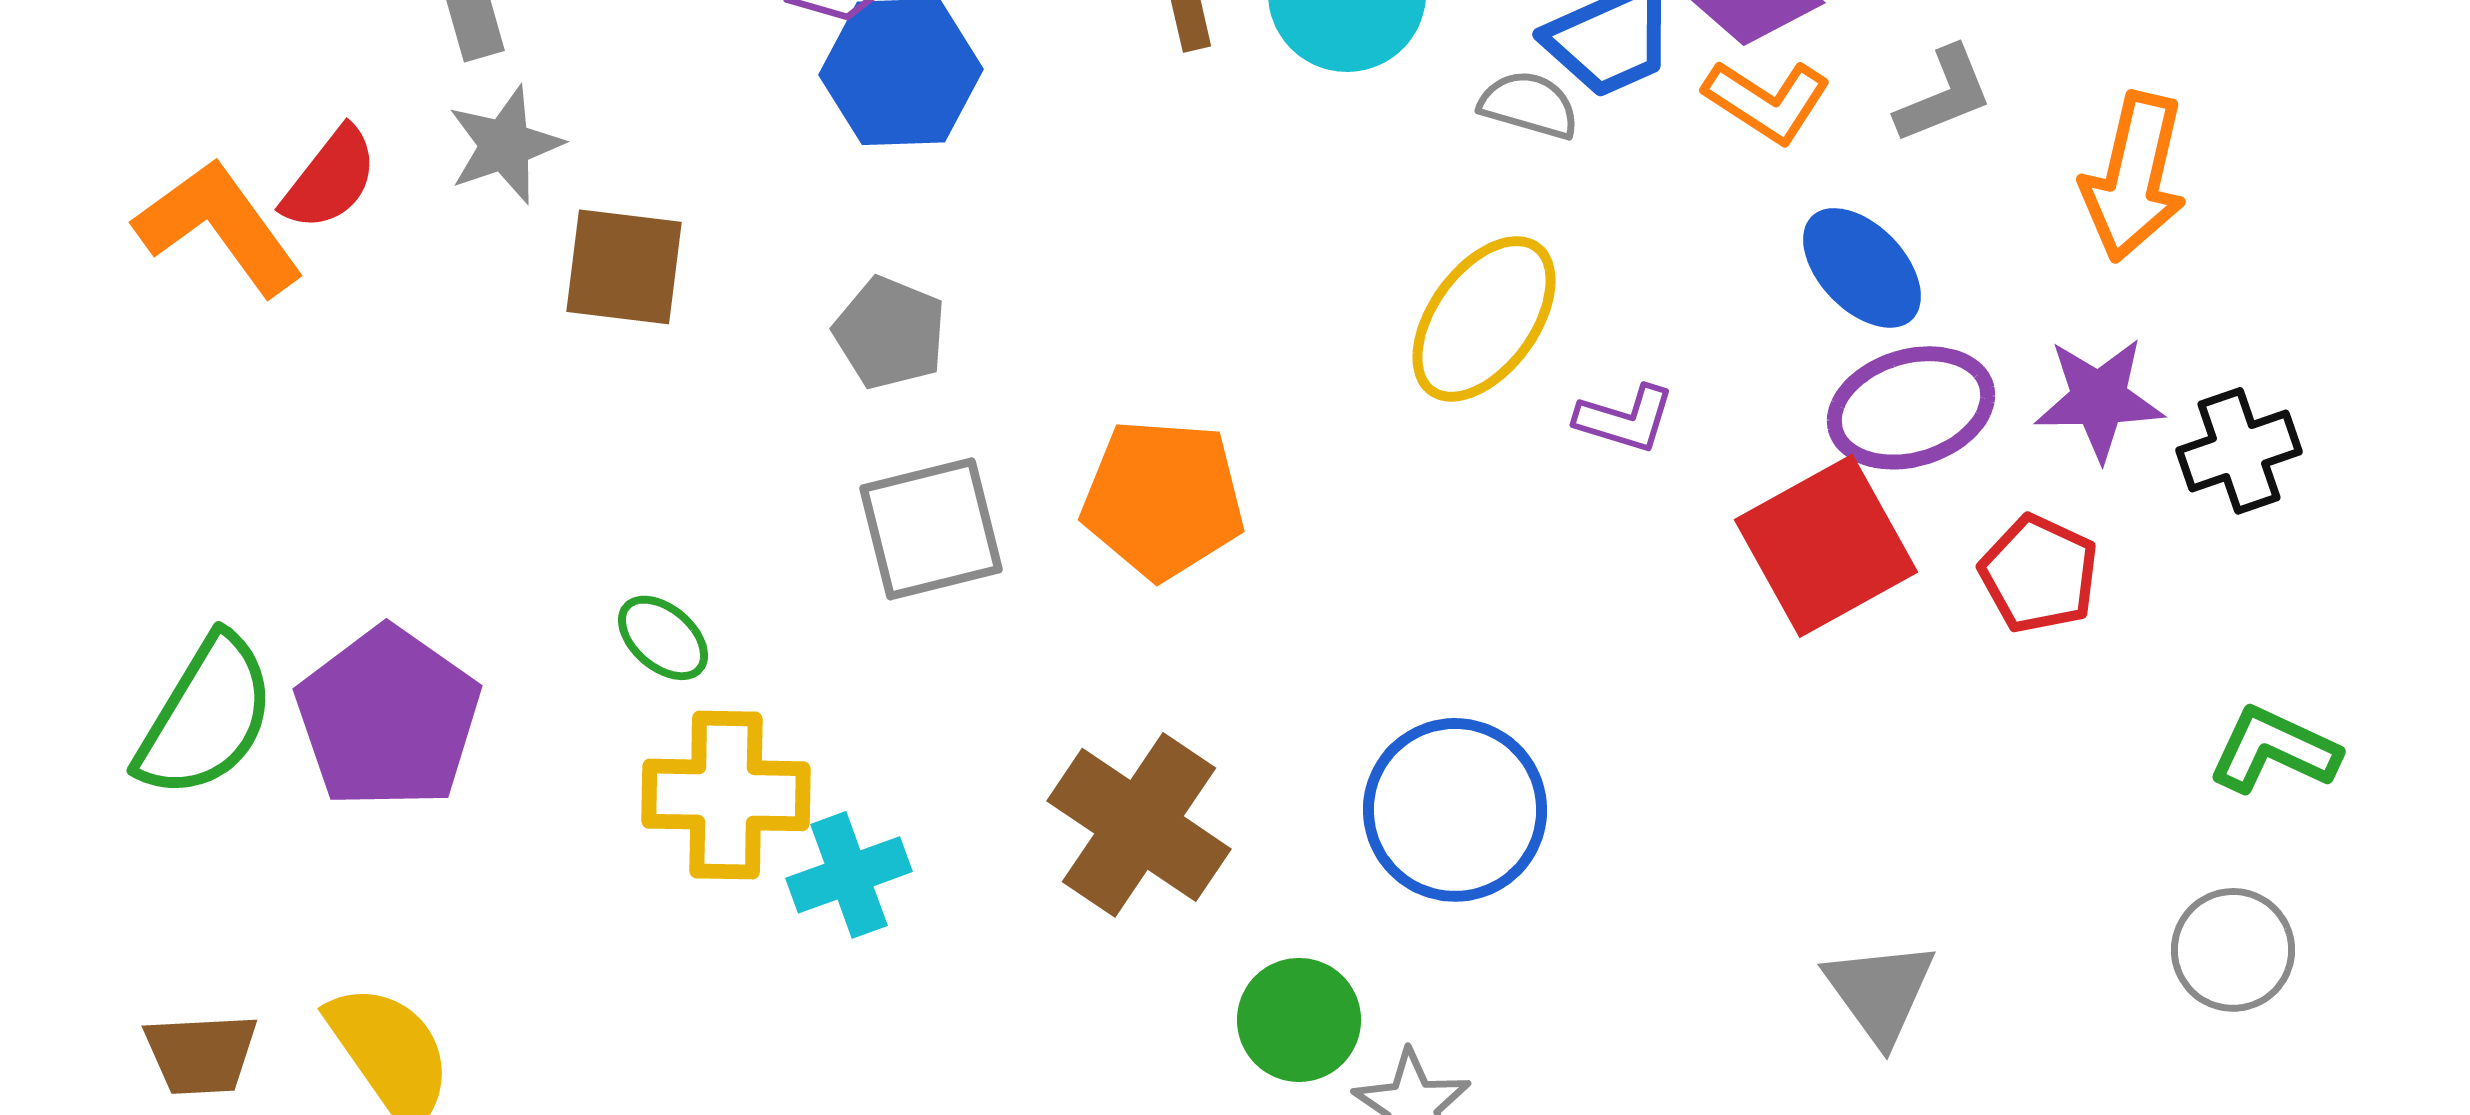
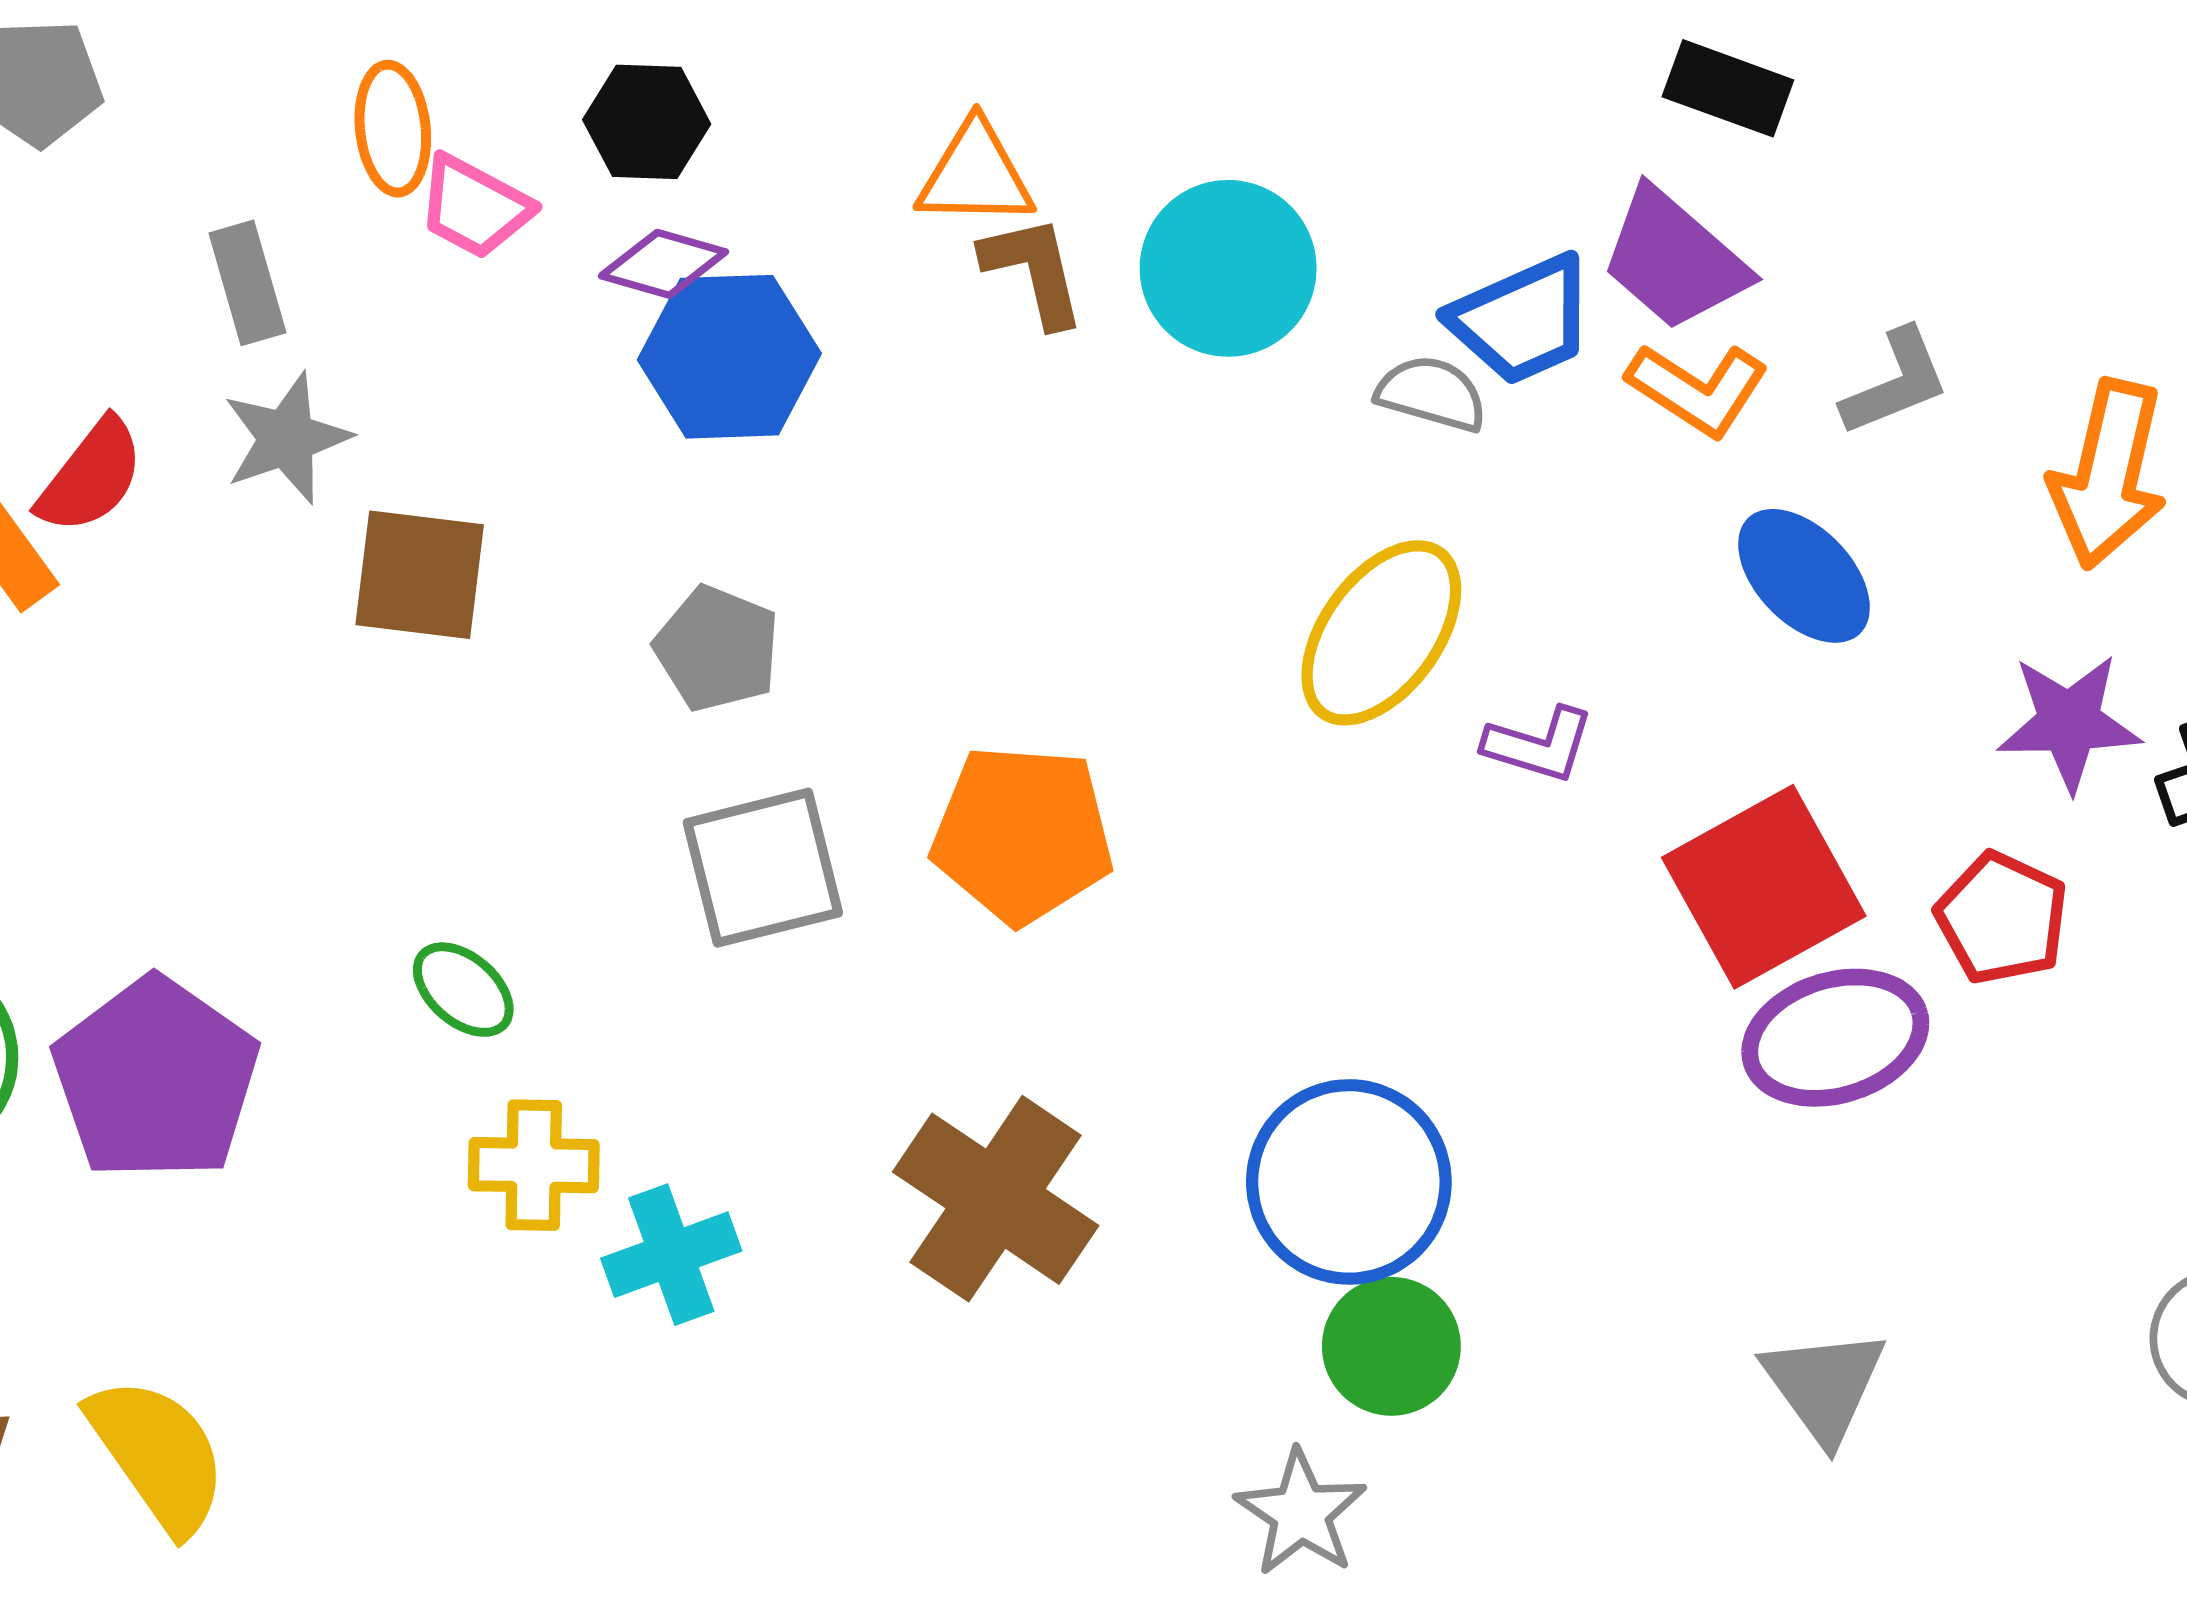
purple ellipse: (1911, 408) -> (1835, 1038), moved
yellow cross: (726, 795) -> (534, 1165), size x0.7
green circle: (1299, 1020) -> (1391, 1346), moved

